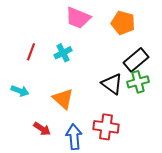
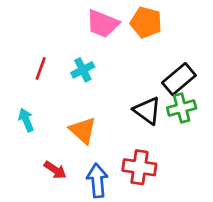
orange pentagon: (123, 23) -> (146, 22), moved
cyan arrow: (20, 91) -> (26, 120), turned -132

